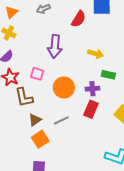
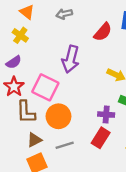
orange triangle: (11, 12) -> (27, 12), turned -48
pink square: (37, 74) -> (45, 87), size x1.6
orange circle: (64, 87) -> (58, 116), moved

